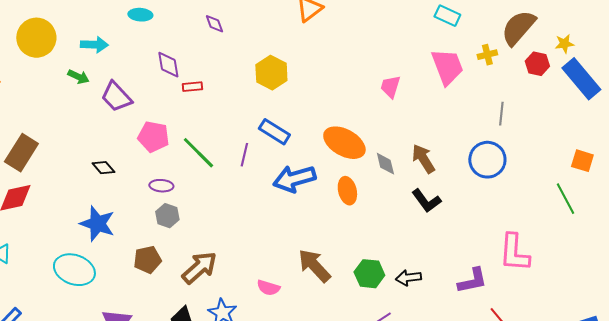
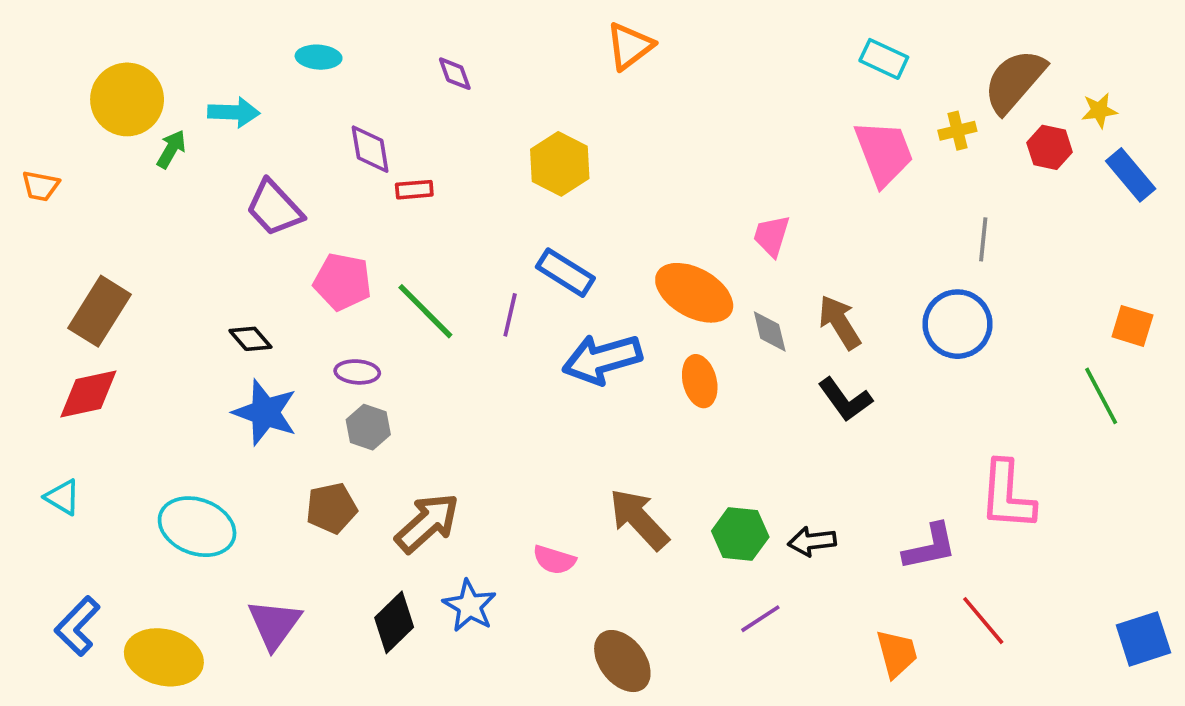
green arrow: (78, 77) -> (171, 149), moved, turned -85
blue rectangle: (581, 79) -> (1131, 175), size x0.7
pink trapezoid: (390, 87) -> (772, 236), moved
blue star: (97, 224) -> (265, 412), moved

